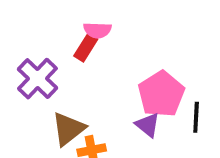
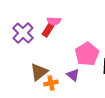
purple cross: (37, 79) -> (23, 33), moved
purple triangle: (148, 125) -> (73, 75), moved

